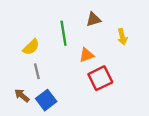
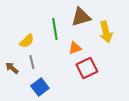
brown triangle: (93, 19) -> (81, 17), size x1.5
yellow arrow: (122, 37) -> (106, 32), size x1.5
brown arrow: (22, 95) -> (12, 68), moved

